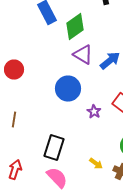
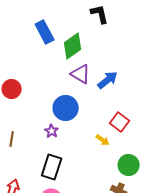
purple star: (94, 112) -> (52, 131), moved
yellow arrow: (96, 164) -> (103, 140), moved

